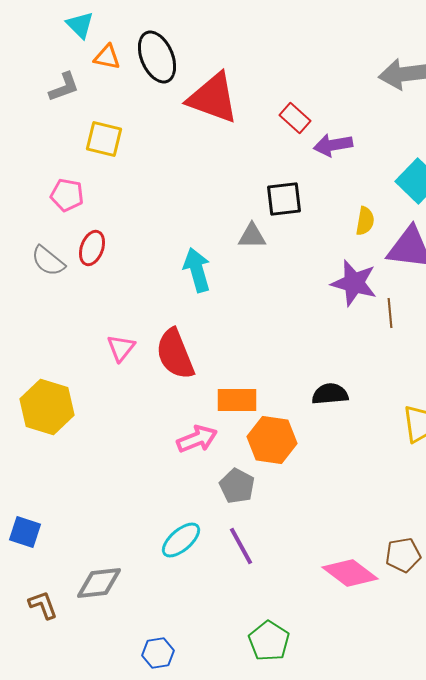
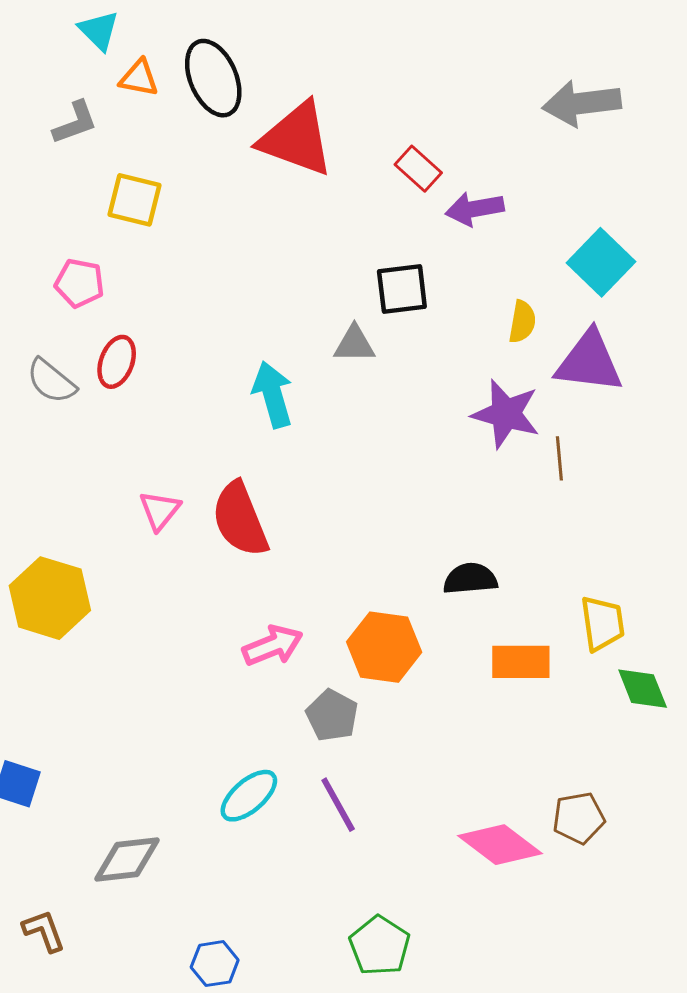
orange rectangle: (237, 400) -> (521, 662), moved
brown L-shape: (43, 605) -> (44, 931), moved

